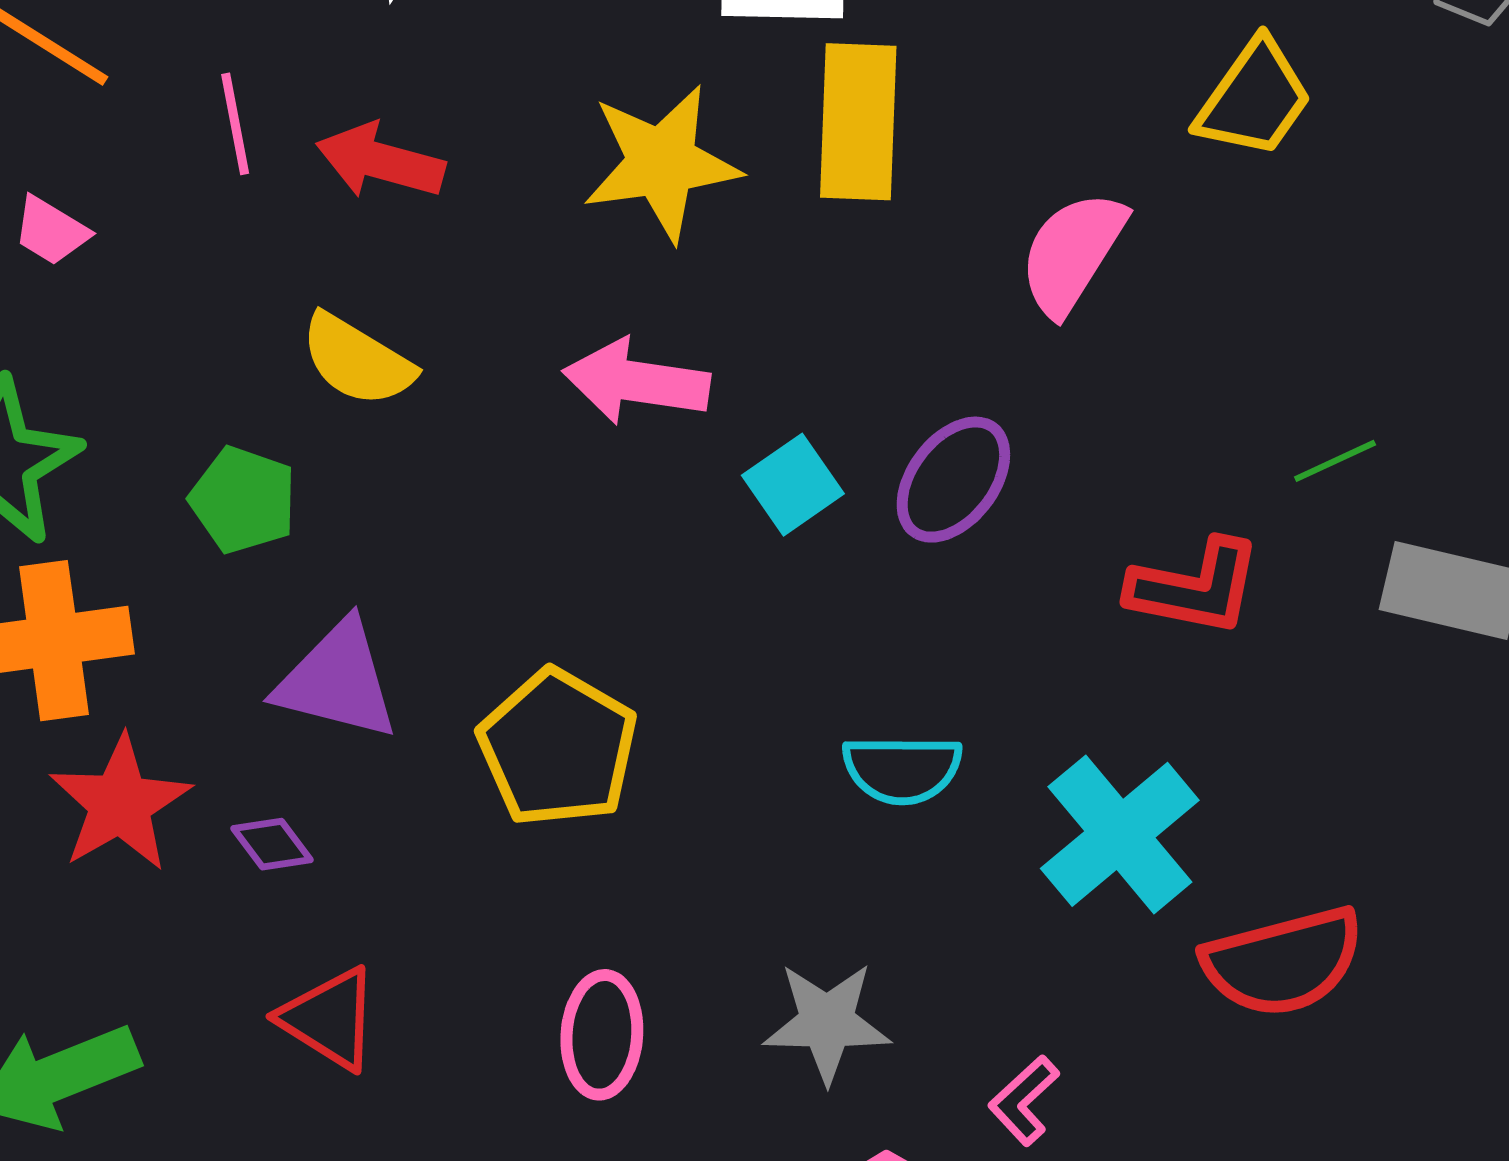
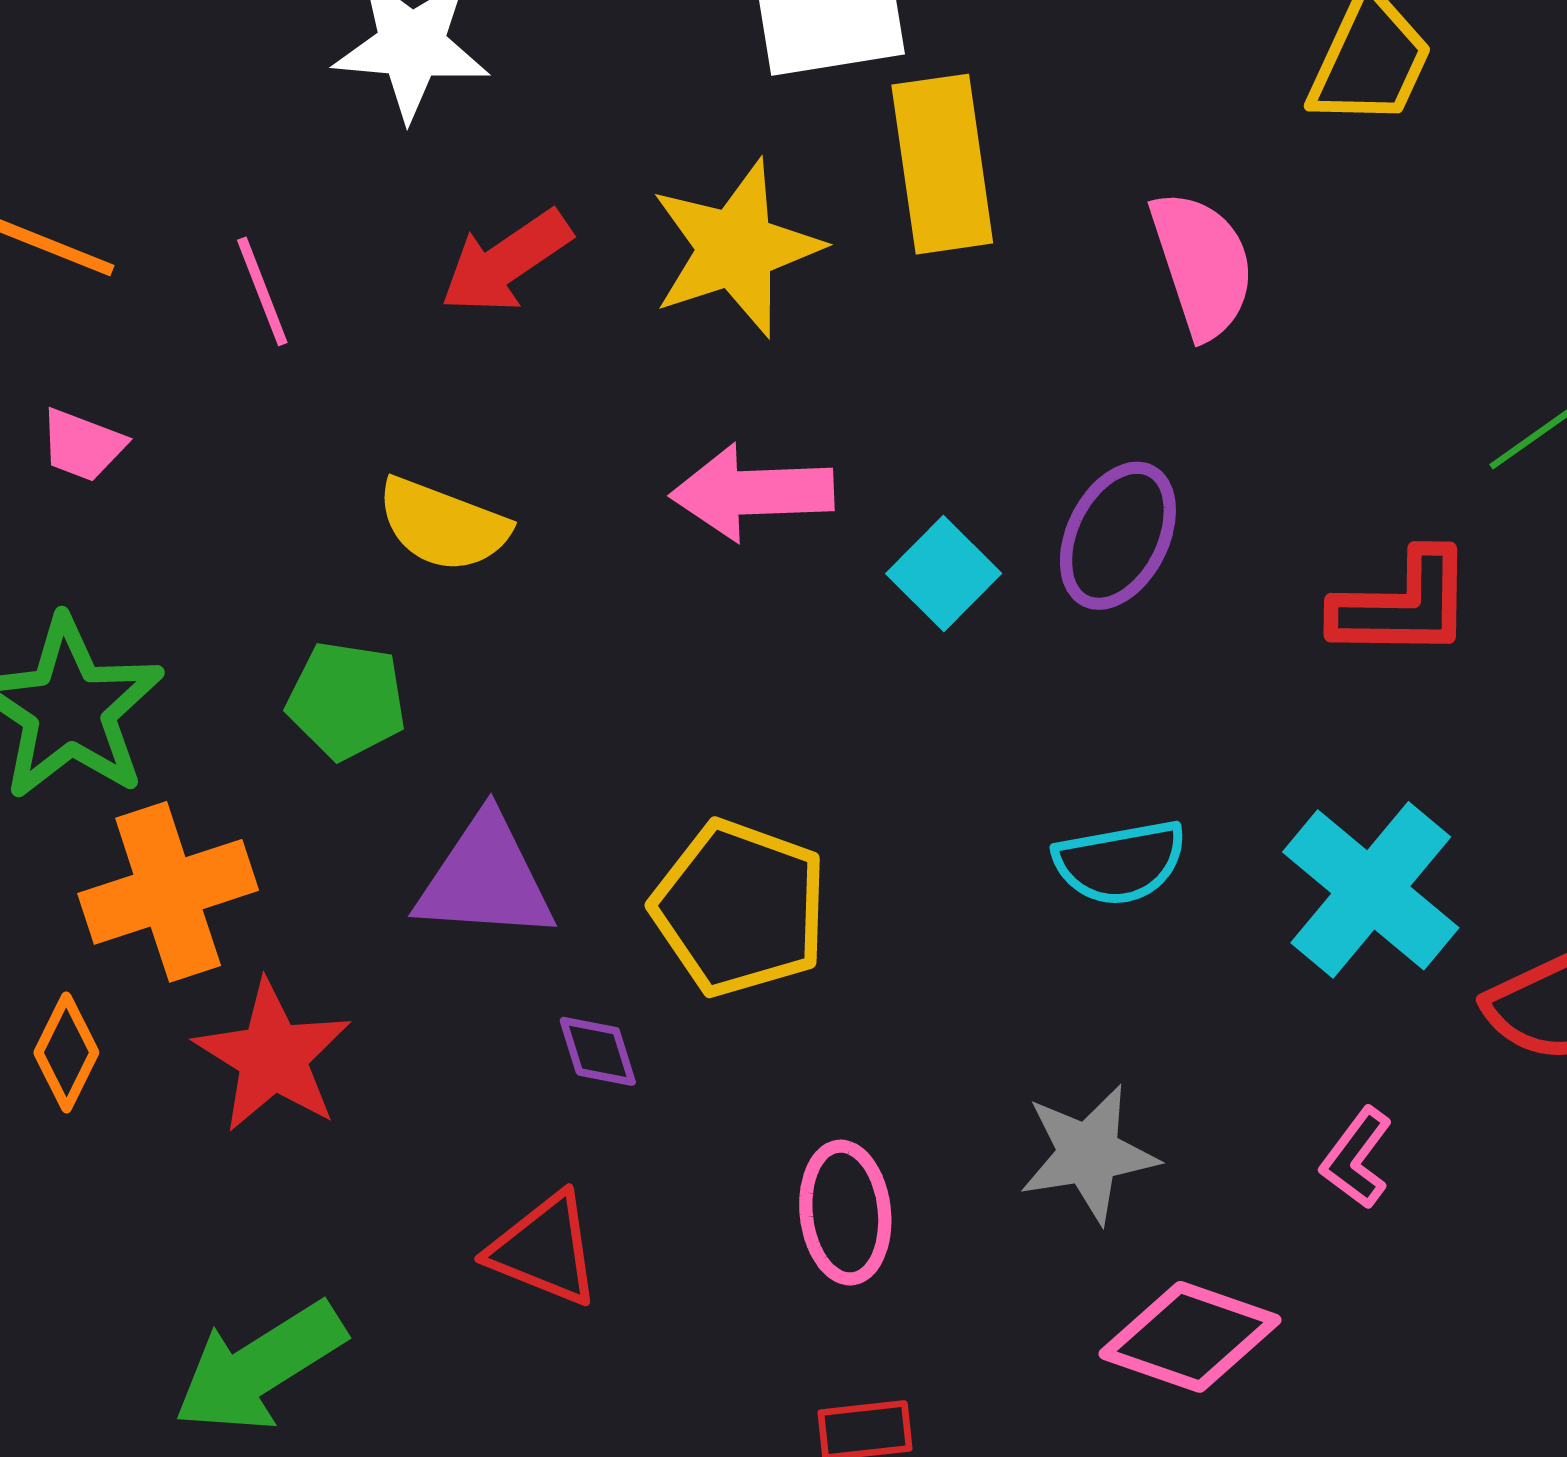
red arrow: (380, 161) -> (506, 262), moved, turned -39
pink semicircle: (1072, 253) -> (1202, 264), turned 140
purple diamond: (272, 844) -> (598, 1051), moved, turned 30
pink L-shape: (1024, 1100) -> (1357, 1158), moved

